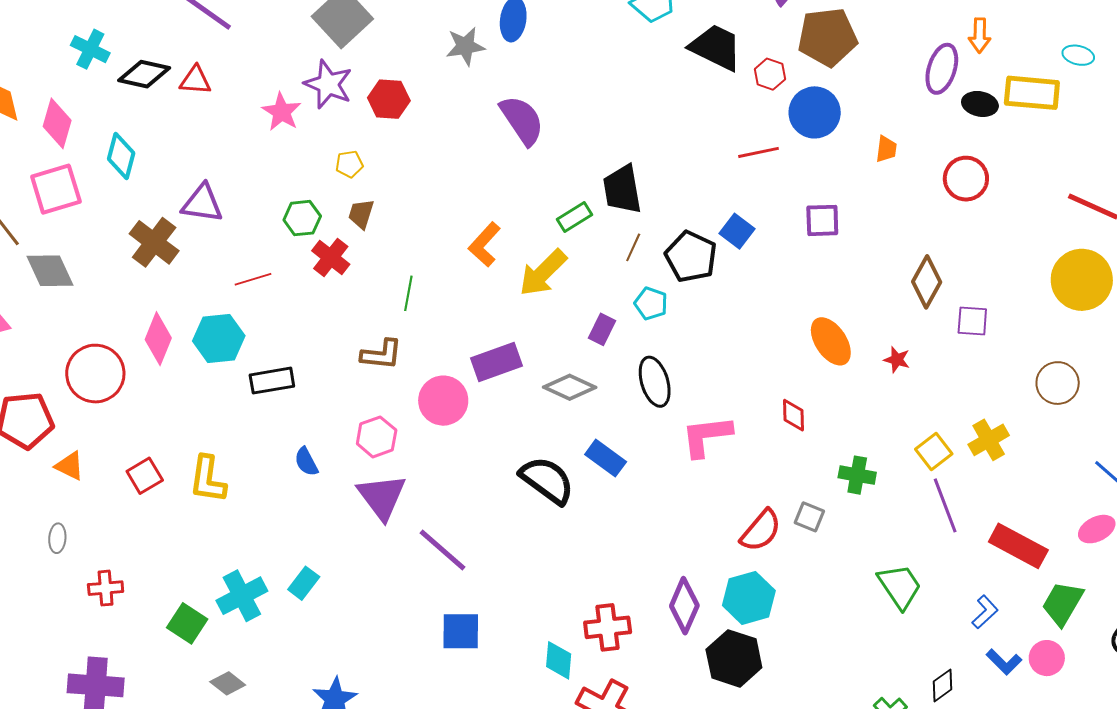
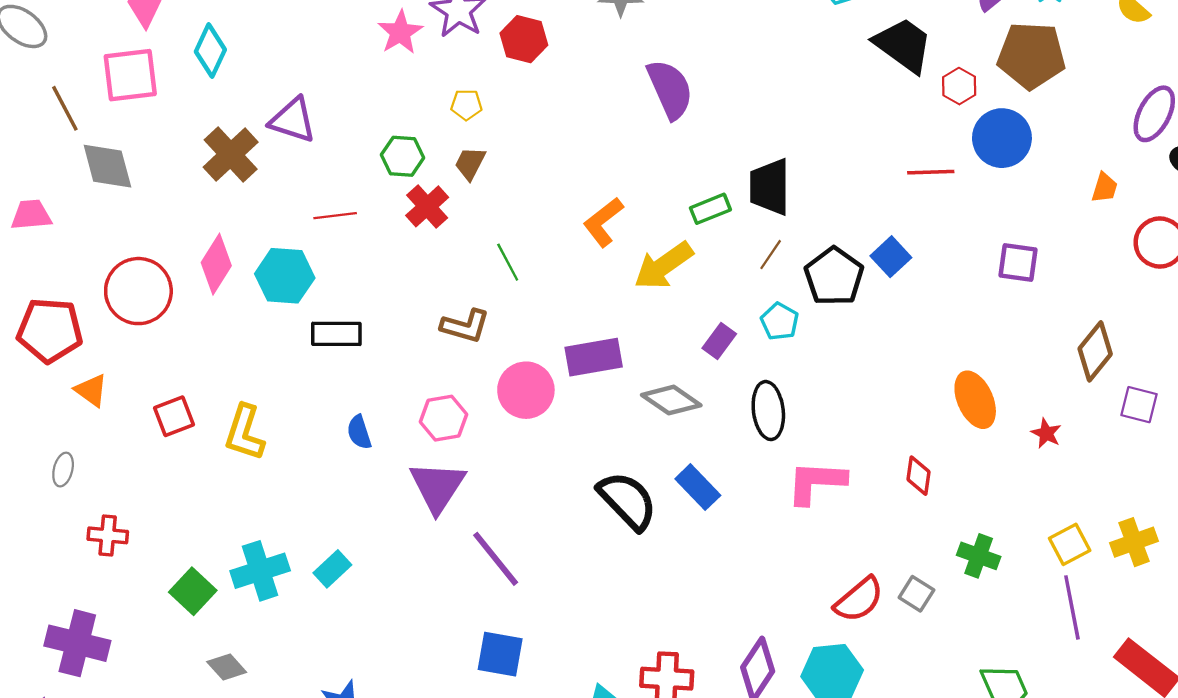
orange trapezoid: (886, 149) -> (1105, 188), moved
purple square: (822, 220) -> (1018, 263), moved
green line: (408, 293) -> (508, 262), turned -48

